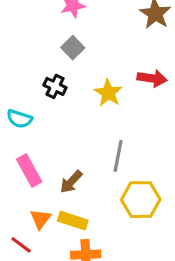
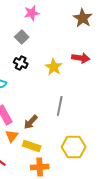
gray square: (73, 48) -> (22, 37), moved
yellow hexagon: (141, 200) -> (74, 147), moved
orange triangle: (40, 219) -> (12, 136), moved

